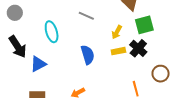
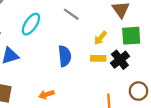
cyan ellipse: (52, 32) -> (31, 24), turned 40

